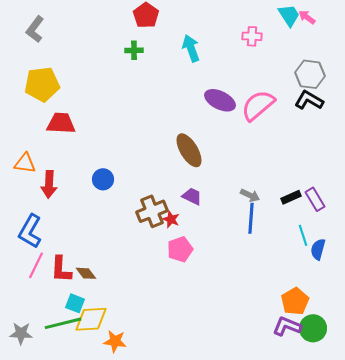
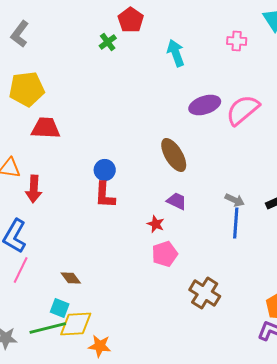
green cross: (134, 50) -> (108, 42), moved, turned -36
purple ellipse: (220, 100) -> (205, 105), turned -44
blue circle: (103, 179) -> (105, 170), moved
brown cross: (152, 211) -> (205, 293), moved, turned -36
red L-shape: (61, 269) -> (105, 195), moved

